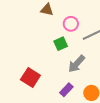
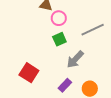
pink circle: (71, 24) -> (59, 18), moved

